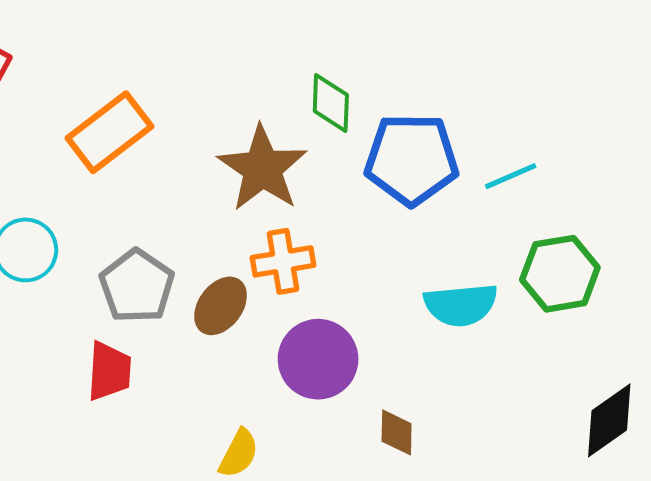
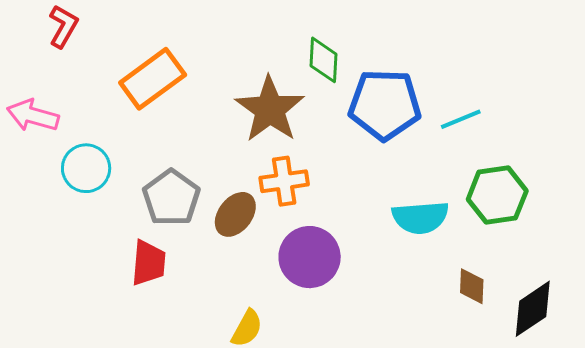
brown diamond: (397, 432) -> (472, 286), moved

